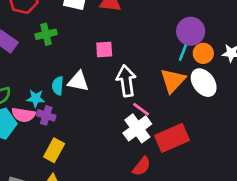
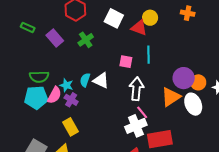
purple circle: (191, 31) -> (184, 78), moved
green cross: (46, 34) -> (86, 40), turned -35
cyan line: (184, 50) -> (149, 55), moved, turned -36
pink semicircle: (23, 115) -> (54, 95), turned -84
yellow rectangle: (54, 150) -> (71, 127), turned -72

